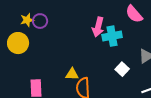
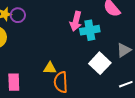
white square: (122, 69) -> (100, 63), size x1.5

